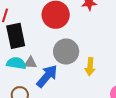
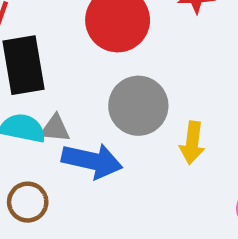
blue arrow: (47, 76) -> (92, 161), turned 60

